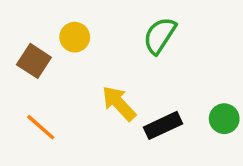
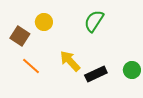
orange line: (41, 127) -> (31, 66), moved

